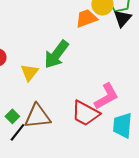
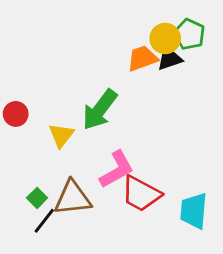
black triangle: (122, 18) -> (169, 58), moved, turned 30
pink L-shape: (106, 96) -> (117, 169), moved

